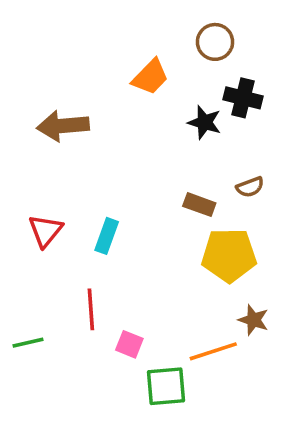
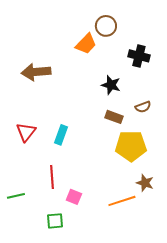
brown circle: (215, 42) -> (106, 26), moved
black star: (205, 122) -> (111, 85), moved
green square: (166, 386) -> (55, 221), moved, size x0.7

